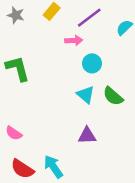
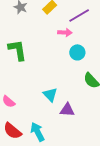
cyan triangle: (86, 95) -> (50, 95), moved

